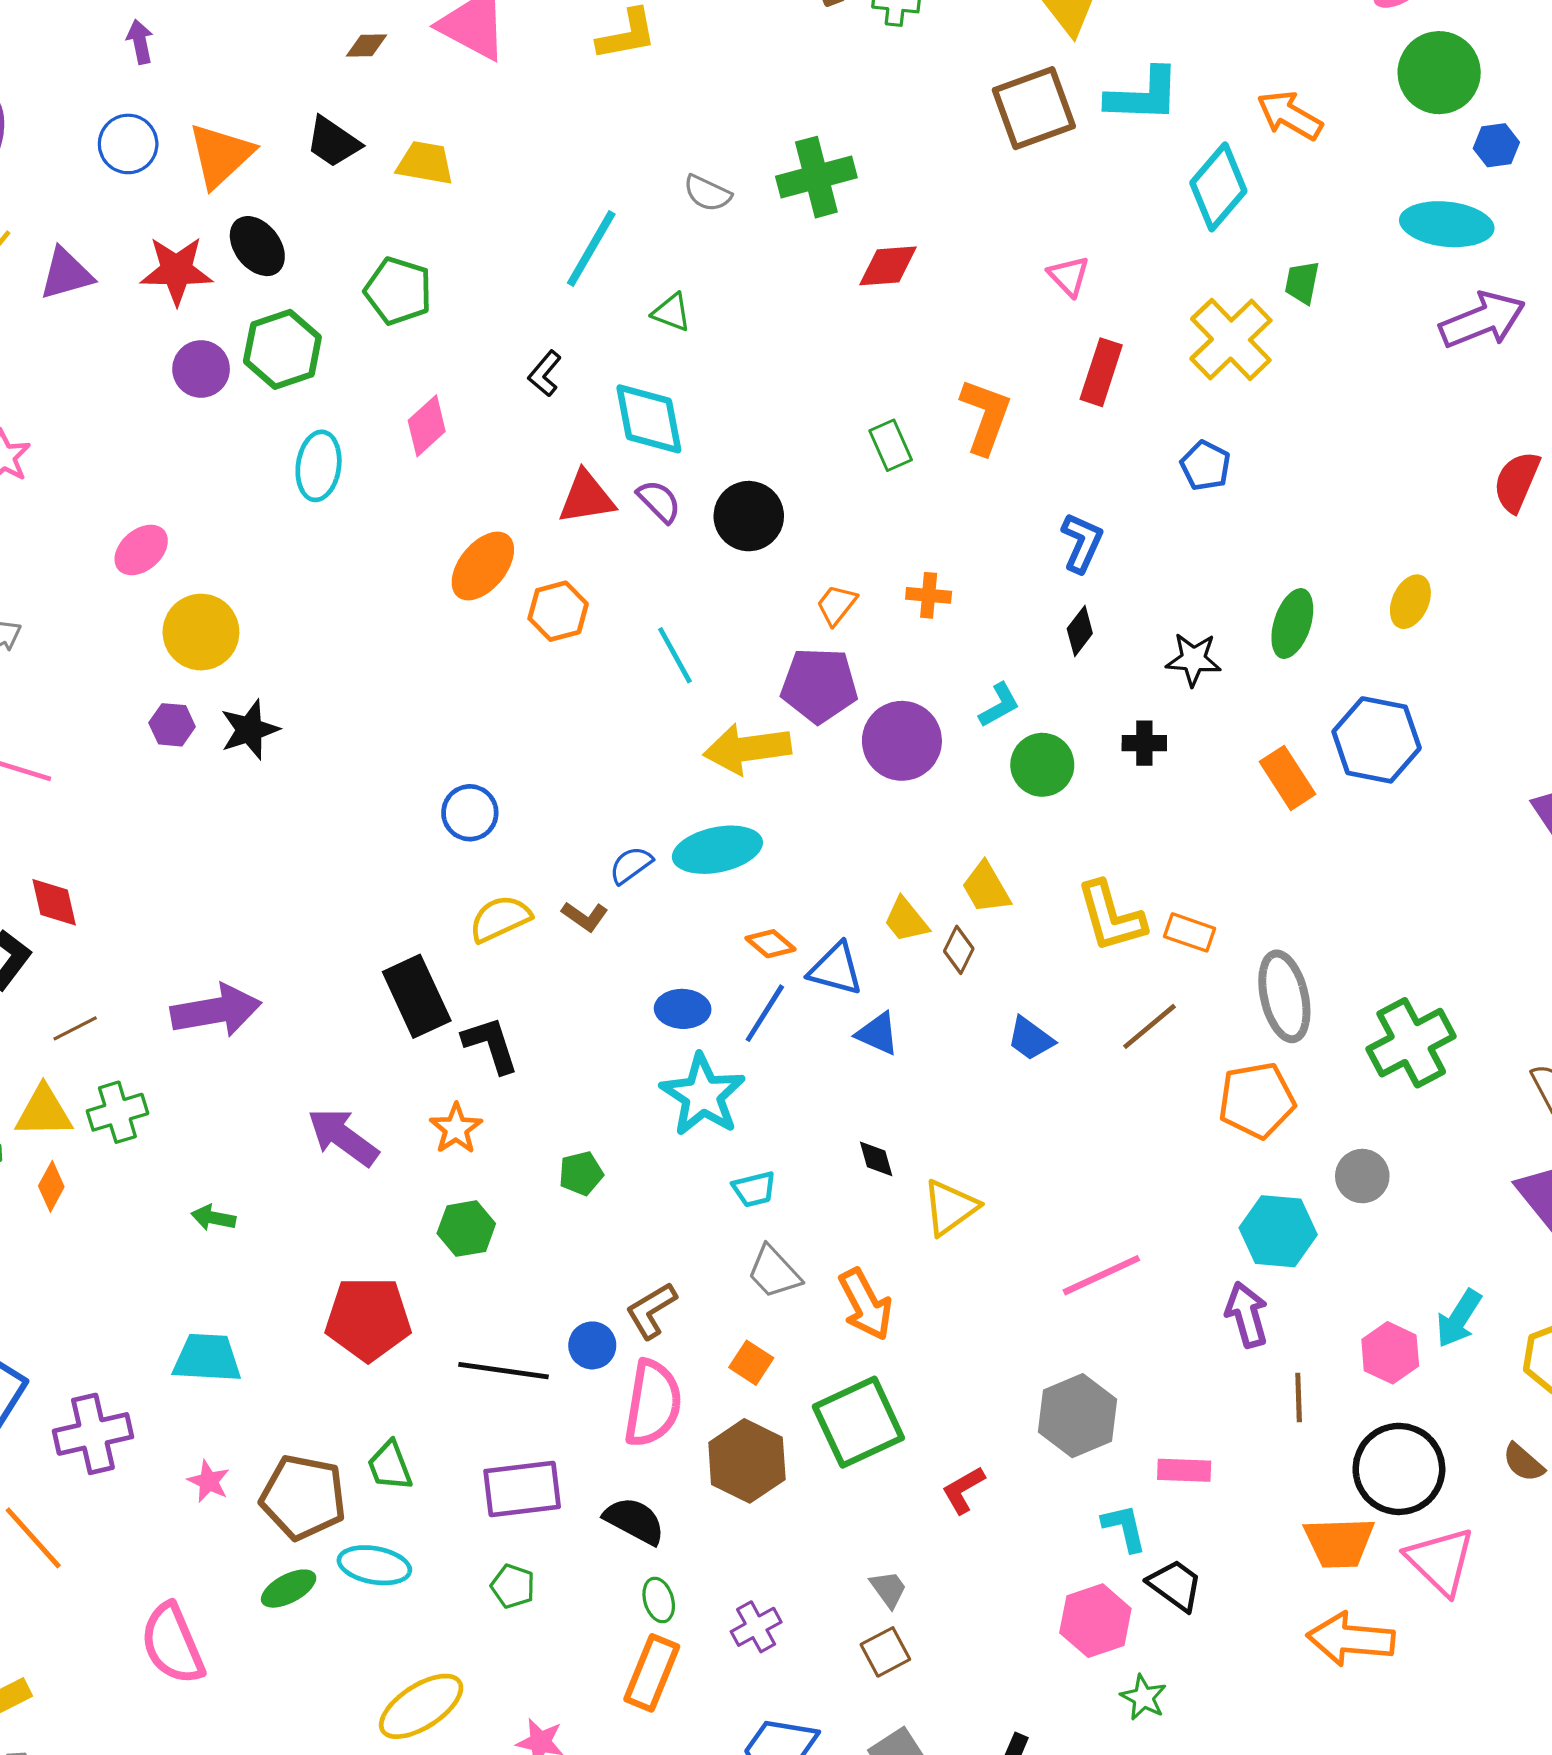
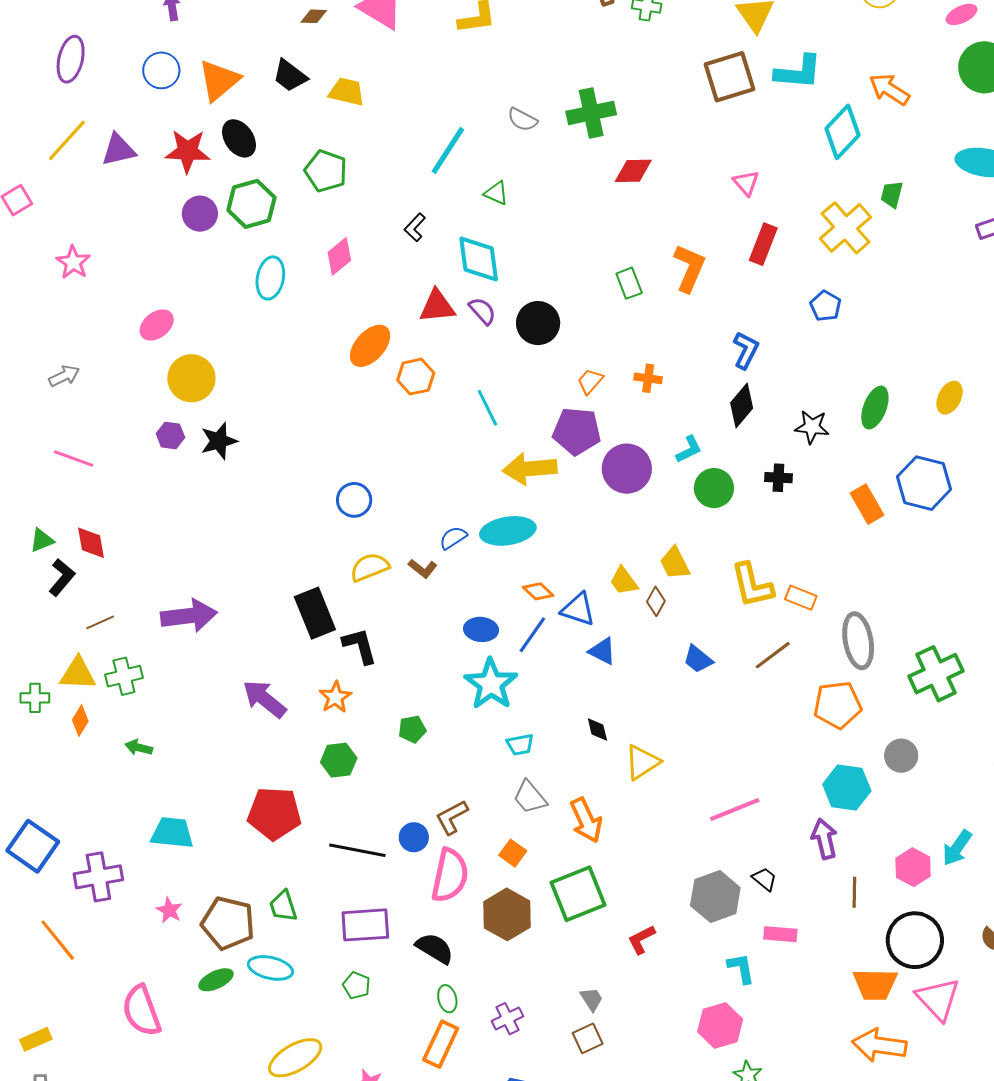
black diamond: (1080, 631) -> (742, 406), size x1.4
green arrow: (213, 1218) -> (139, 748), moved
black trapezoid: (1175, 1585) -> (764, 879), moved, size x0.7

